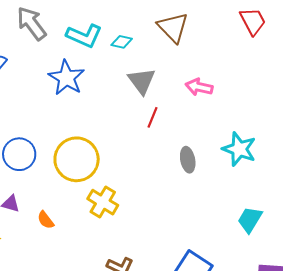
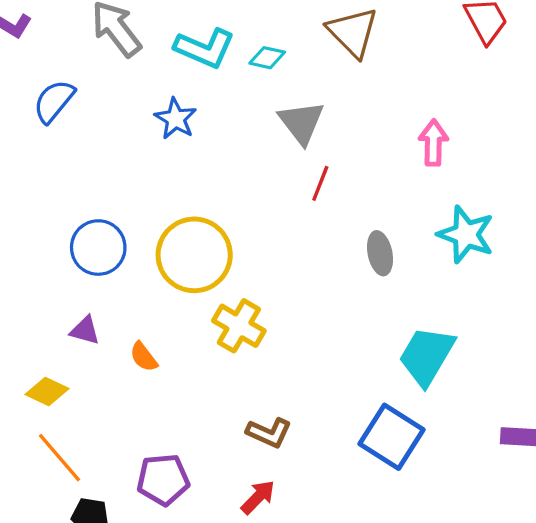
blue star: (66, 78) -> (176, 119), size x0.7
pink arrow: (199, 87) -> (433, 143), moved, turned 80
cyan trapezoid: (250, 220) -> (427, 356), moved, size x1.4

